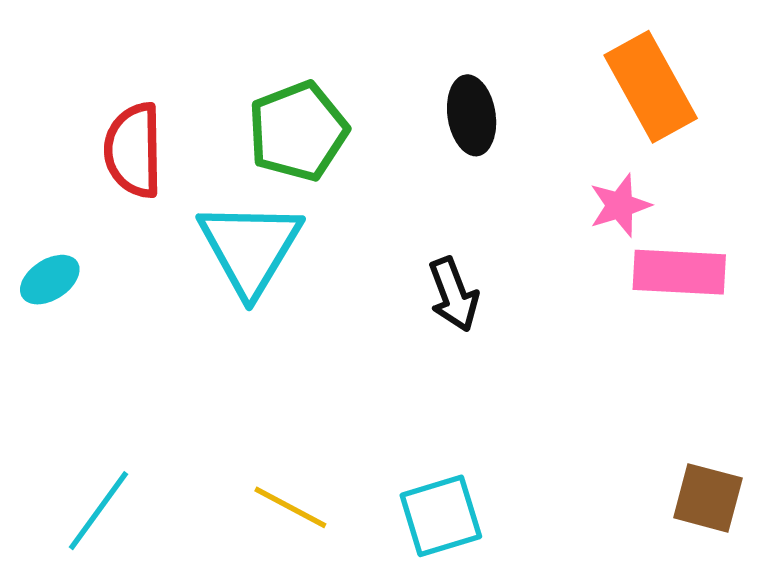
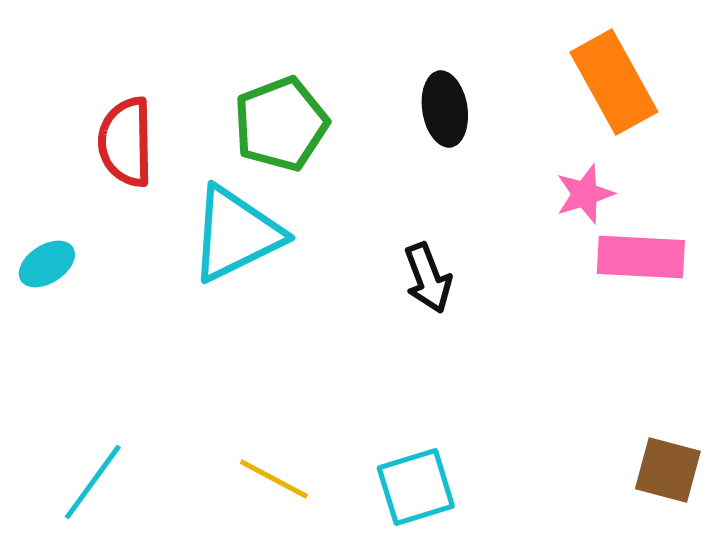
cyan triangle: (250, 248) -> (236, 234), turned 33

